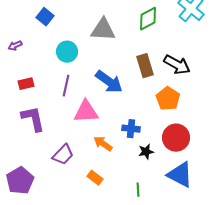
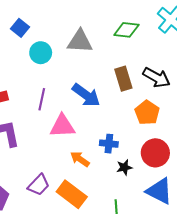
green diamond: (148, 19) -> (126, 30), turned 35
cyan circle: (67, 52) -> (41, 53), moved
purple trapezoid: (63, 155) -> (39, 185), moved
orange rectangle: (95, 178) -> (72, 194), size x1.8

